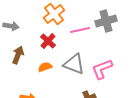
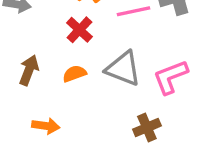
brown arrow: (18, 55) -> (29, 70), moved

